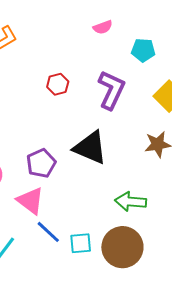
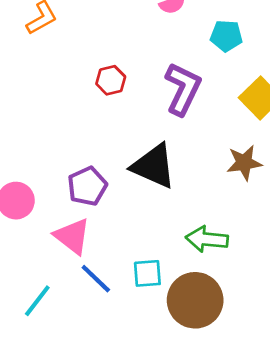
cyan square: (81, 243) -> (147, 273), moved

